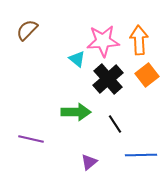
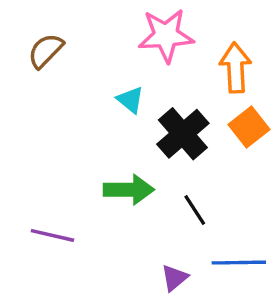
pink star: (103, 41) -> (166, 35), moved
purple triangle: (89, 162) -> (174, 278), moved

